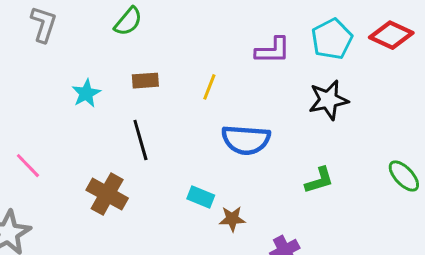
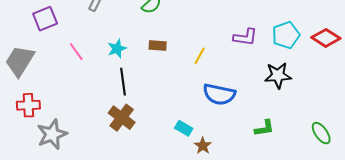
black line: (140, 140) -> (123, 82), moved
pink line: (28, 166) -> (76, 52), moved
brown star: (232, 219) -> (203, 146), turned 30

